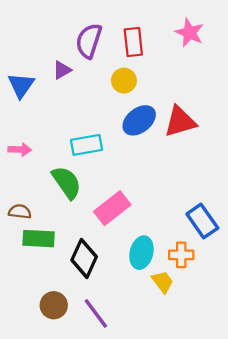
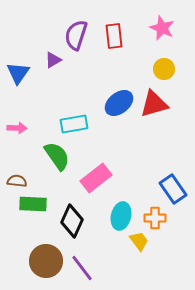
yellow circle: (124, 81) -> (164, 69), moved
brown circle: (54, 305) -> (46, 261), size x1.4

